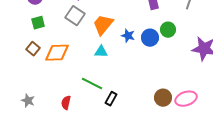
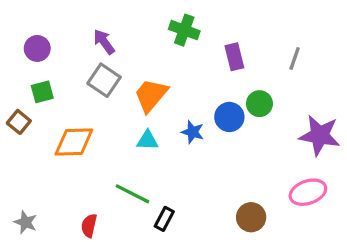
blue star: (128, 36) -> (193, 132), moved
brown square: (33, 49) -> (19, 122), moved
pink ellipse: (186, 99) -> (308, 192), moved

